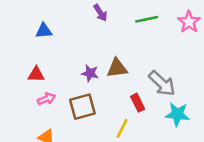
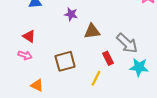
purple star: (90, 73) -> (71, 14), moved
red triangle: (36, 74) -> (29, 36), turned 32
pink arrow: (46, 99) -> (25, 55), moved, turned 40

